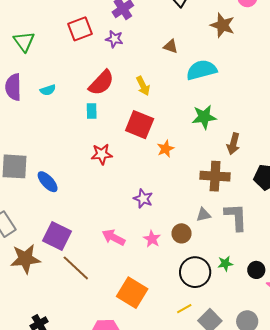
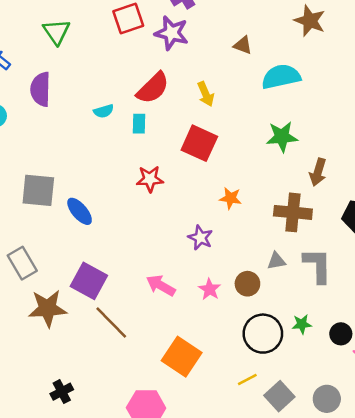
purple star: (114, 39) -> (172, 33), size x1.5
cyan semicircle: (48, 90) -> (104, 111), moved
orange star: (166, 149) -> (231, 198), moved, turned 30

